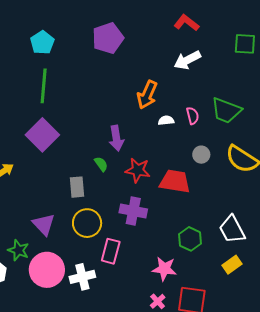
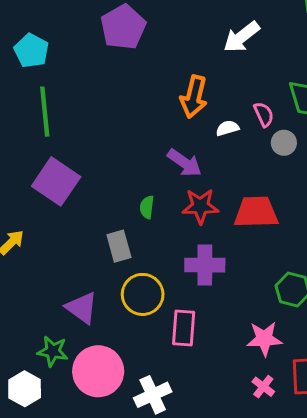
purple arrow: (116, 138) -> (184, 163), moved, turned -35
gray circle: (201, 155) -> (284, 143), moved
green semicircle: (101, 164) -> (147, 207), turned -126
white cross: (82, 277) -> (153, 395), moved

